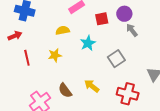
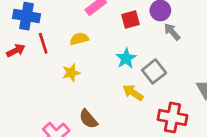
cyan star: (88, 43) -> (126, 58), moved
red line: (27, 58) -> (43, 43), moved
yellow arrow: (92, 86) -> (133, 93), moved

